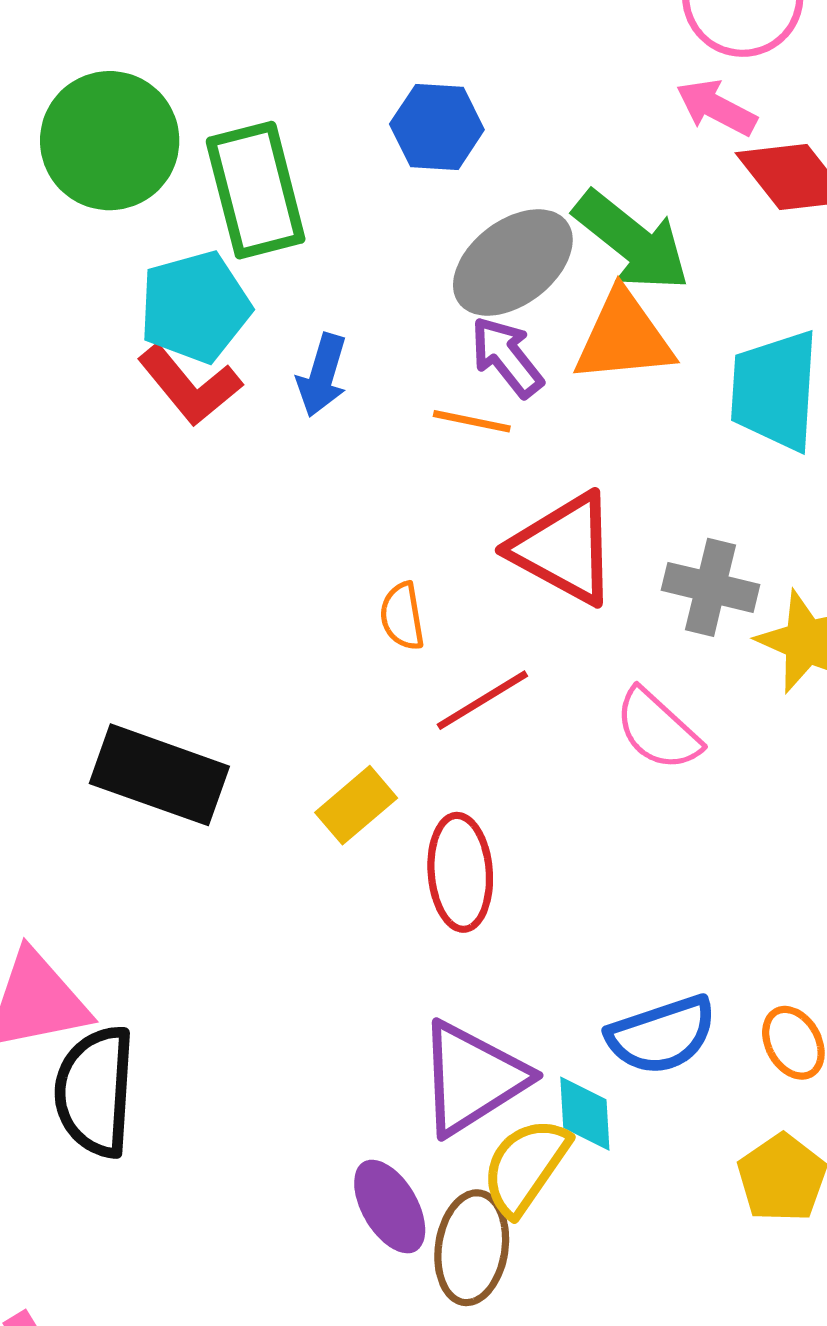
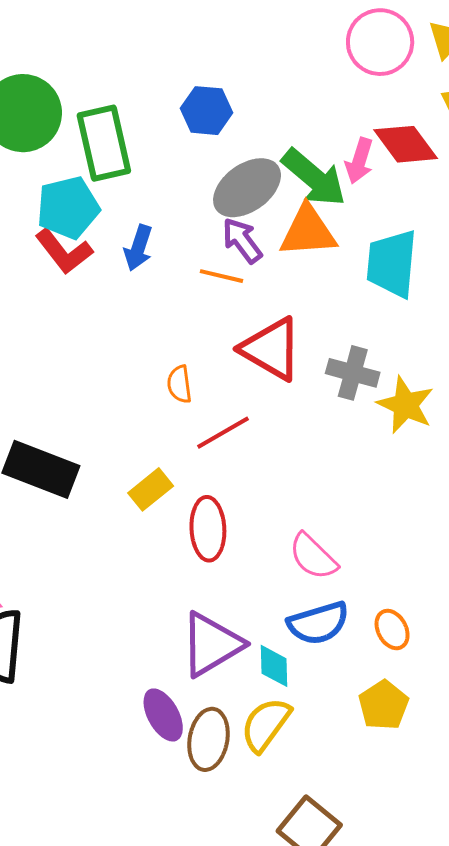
pink arrow: (716, 107) -> (359, 161), moved, turned -102
pink semicircle: (658, 730) -> (313, 557), moved
yellow semicircle: (525, 1166) -> (266, 725), moved

